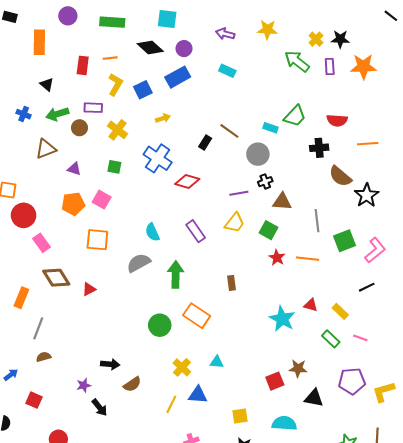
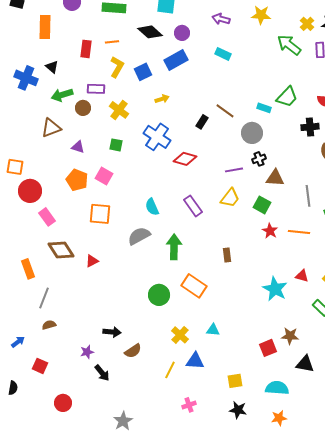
blue cross: (24, 114) -> (26, 78), moved, size x1.6
orange pentagon: (73, 204) -> (77, 180), turned 30
orange rectangle: (21, 298) -> (28, 269), turned -42

